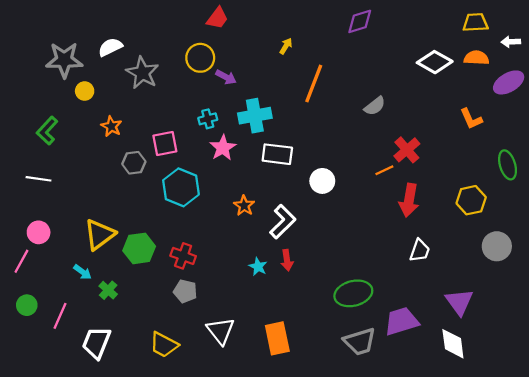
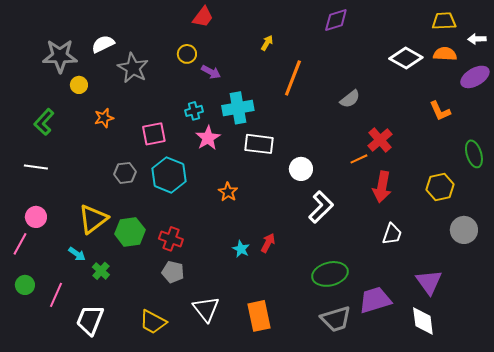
yellow circle: (200, 58) -> (187, 54), size x0.7
orange star: (111, 126) -> (104, 118), turned 30
gray hexagon: (134, 163) -> (125, 173), moved
white L-shape: (283, 222) -> (321, 207), moved
red arrow: (287, 260) -> (268, 243), turned -144

